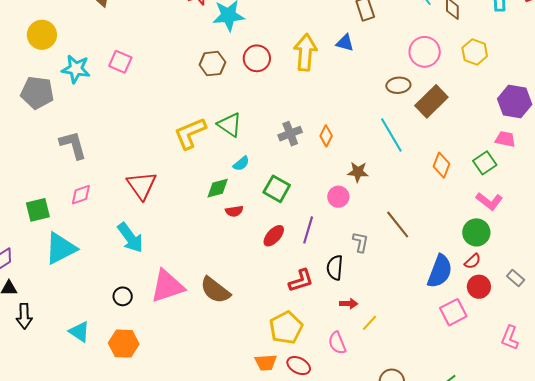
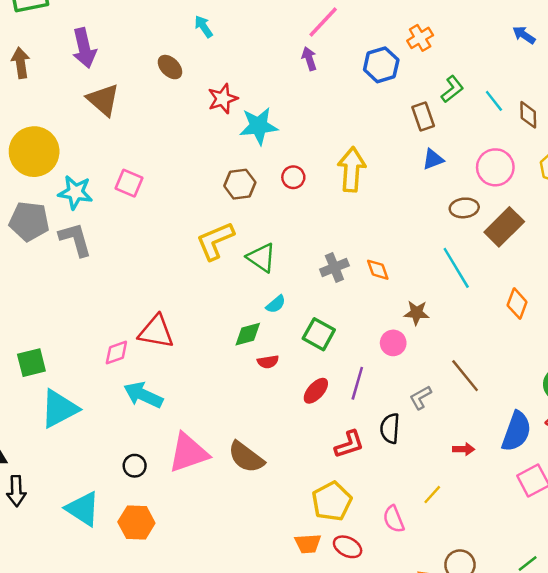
yellow circle: (42, 35) -> (34, 152), size x1.4
blue triangle: (345, 43) -> (433, 159), moved, turned -36
red circle: (257, 58) -> (293, 177), size x0.7
yellow L-shape: (190, 133) -> (215, 241), moved
orange diamond: (326, 136) -> (378, 270), turned -45
gray L-shape: (73, 145) -> (75, 239), moved
red triangle: (142, 185) -> (156, 332), turned -44
pink diamond: (81, 195) -> (116, 353), moved
cyan arrow: (130, 238) -> (143, 395), turned 152
gray L-shape: (361, 242) -> (420, 397), turned -130
red arrow: (349, 304) -> (464, 449), moved
cyan triangle: (79, 332) -> (83, 509), size x1.4

